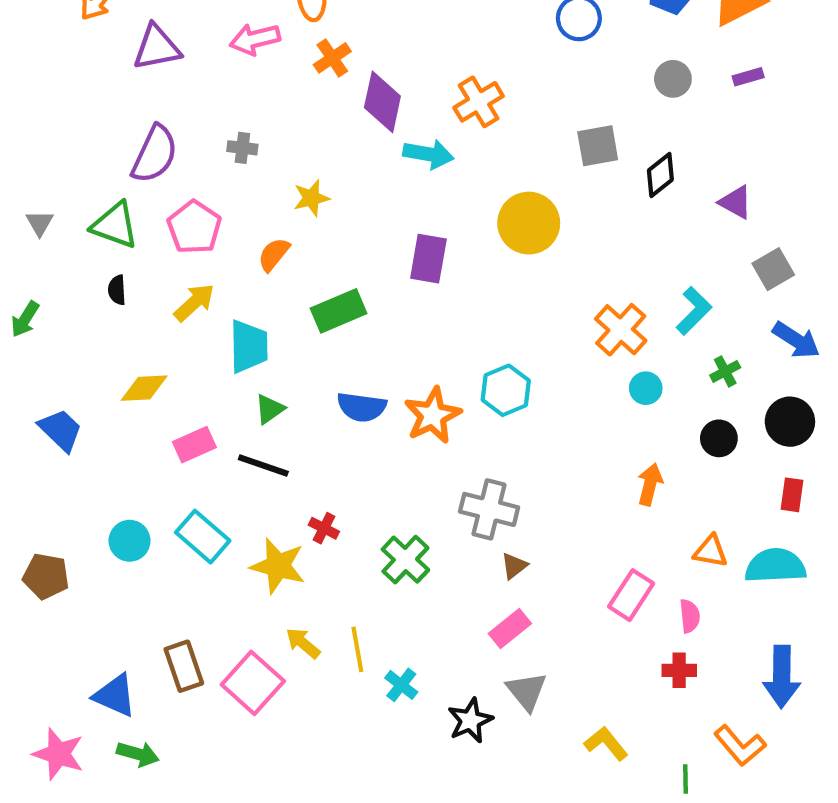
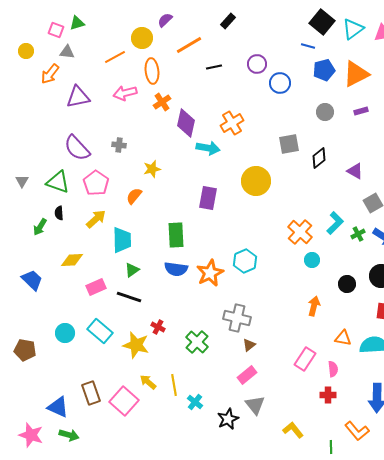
purple semicircle: (155, 154) -> (77, 148), turned 112
green rectangle: (339, 311) -> (176, 235), moved, turned -70
green arrow: (25, 319) -> (40, 227), moved
green cross: (725, 371) -> (358, 234), moved

